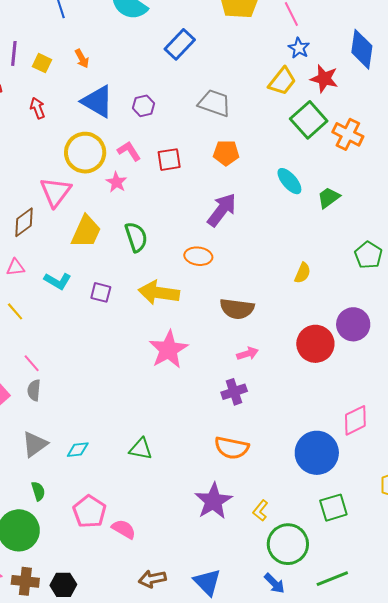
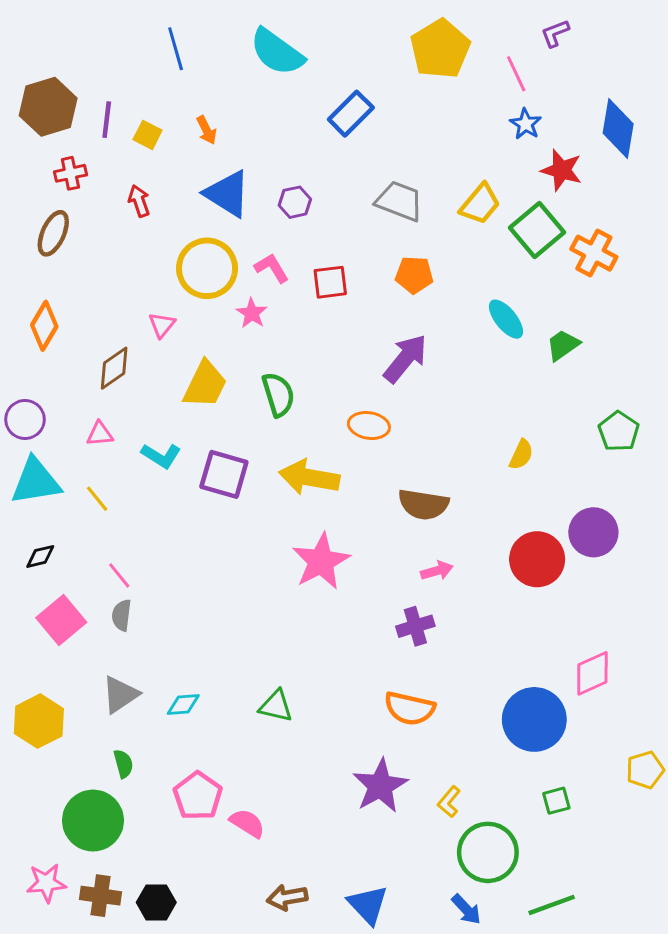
yellow trapezoid: (282, 81) -> (480, 204), moved
pink triangle: (56, 192) -> (162, 325), size x0.6
purple square: (101, 292) -> (224, 474), size x1.6
green square: (333, 508) -> (556, 801), size x0.7

